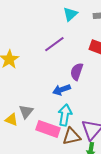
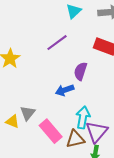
cyan arrow: (65, 115) -> (83, 117), moved
pink rectangle: (48, 129) -> (51, 131), turned 30

